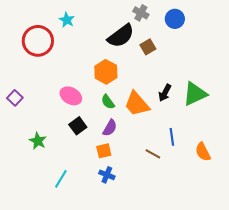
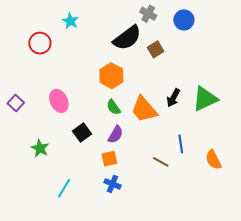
red circle: (38, 41) -> (40, 43), size x0.7
pink ellipse: (71, 96) -> (59, 101), moved, turned 35

